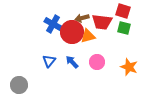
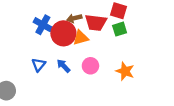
green square: (124, 28) -> (120, 29), turned -32

